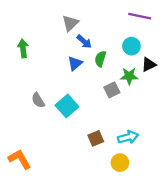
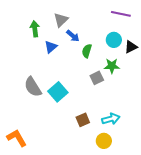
green arrow: (23, 48) -> (35, 29), moved
blue triangle: (75, 63) -> (51, 47), moved
black triangle: (149, 65) -> (131, 47), moved
gray semicircle: (38, 100) -> (33, 87), size x1.5

